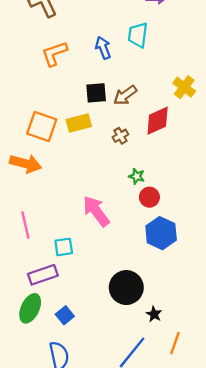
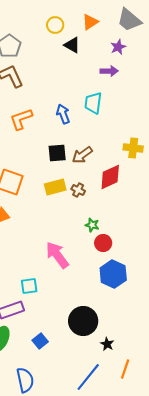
yellow cross: (184, 87) -> (133, 148), turned -30
yellow rectangle: (79, 123) -> (55, 187), moved
brown cross: (120, 136) -> (78, 190), turned -32
blue square: (65, 315) -> (40, 341), moved

